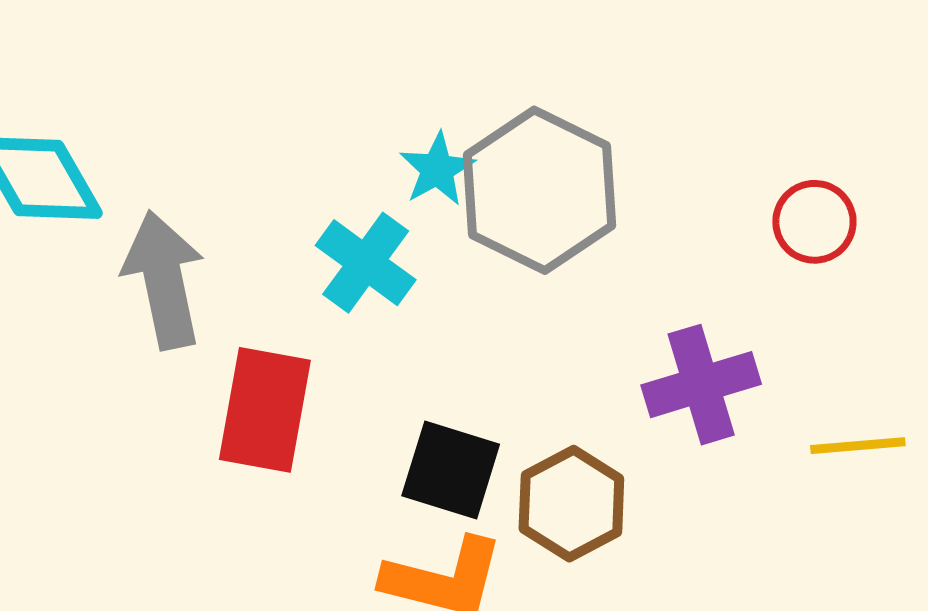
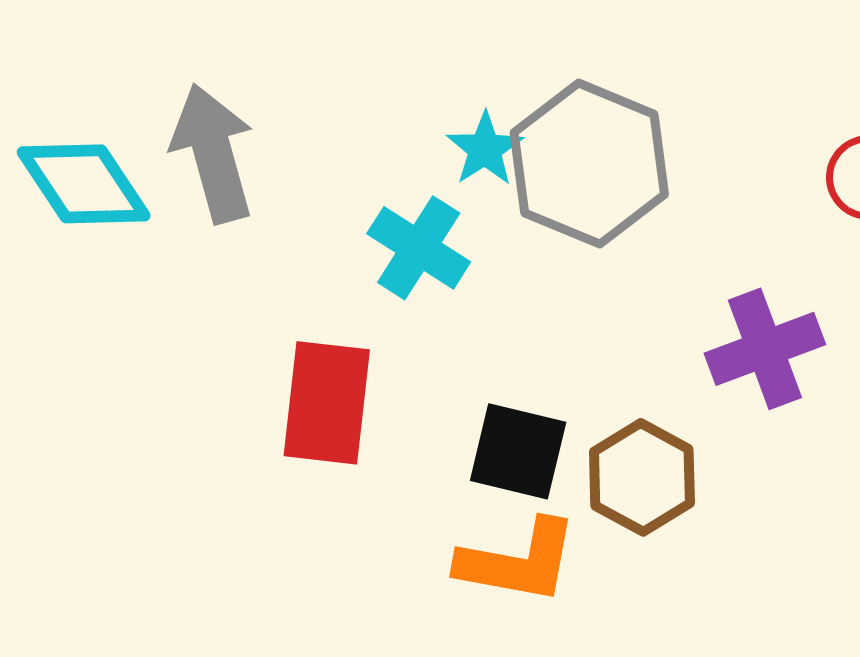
gray arrow: (164, 280) -> (213, 153), moved

